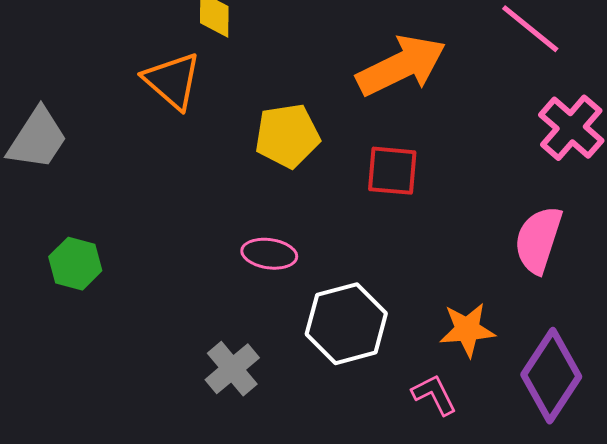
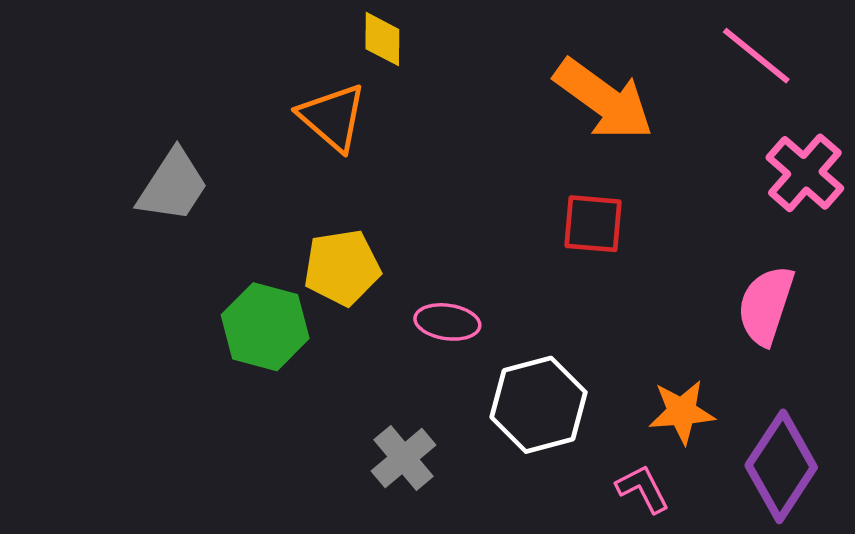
orange arrow: (401, 66) -> (604, 99), turned 62
yellow pentagon: (287, 136) -> (342, 267), moved
green hexagon: (75, 264) -> (265, 327), moved, size x1.4

